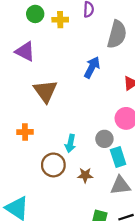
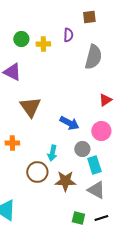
blue arrow: (92, 67) -> (69, 123), moved, turned 90
brown star: (85, 175) -> (65, 181), size x1.5
gray triangle: (120, 185) -> (96, 190), turned 36

